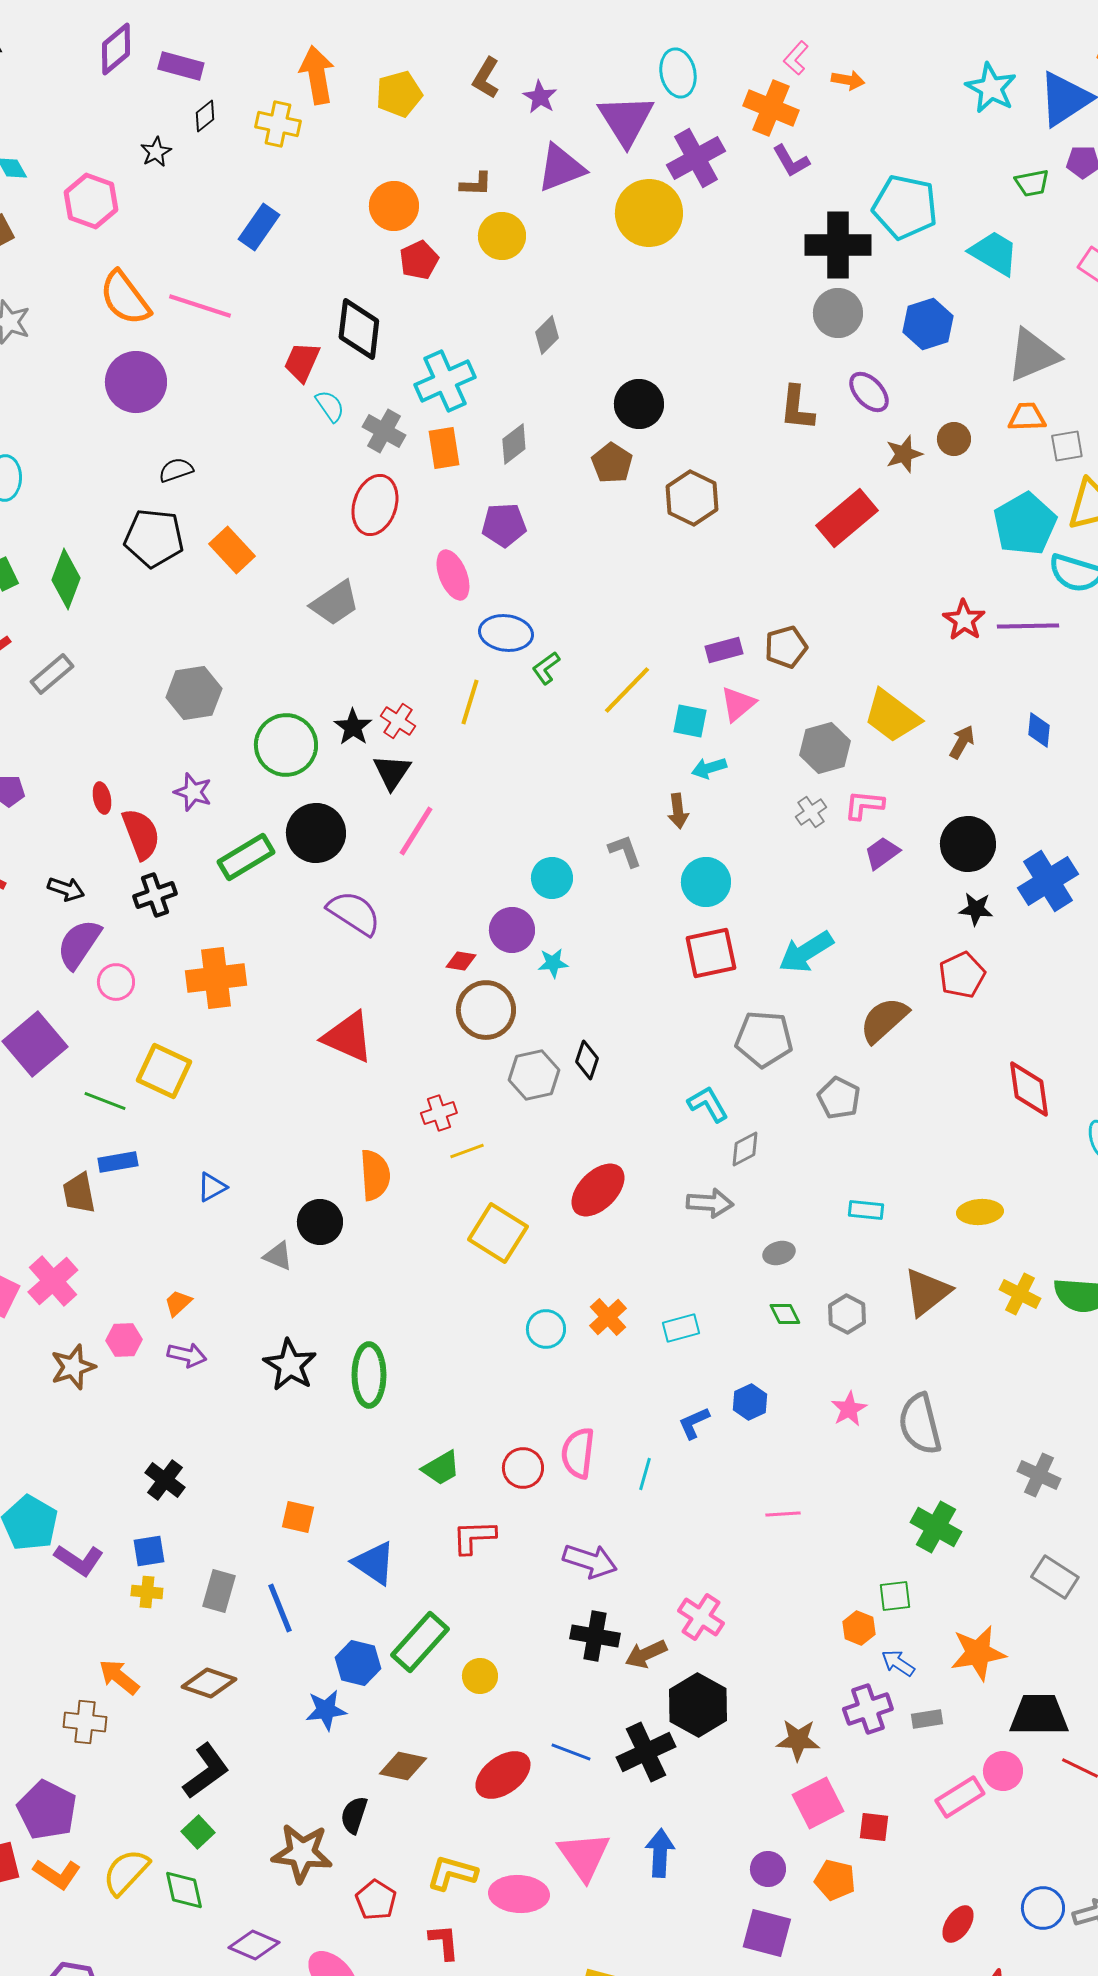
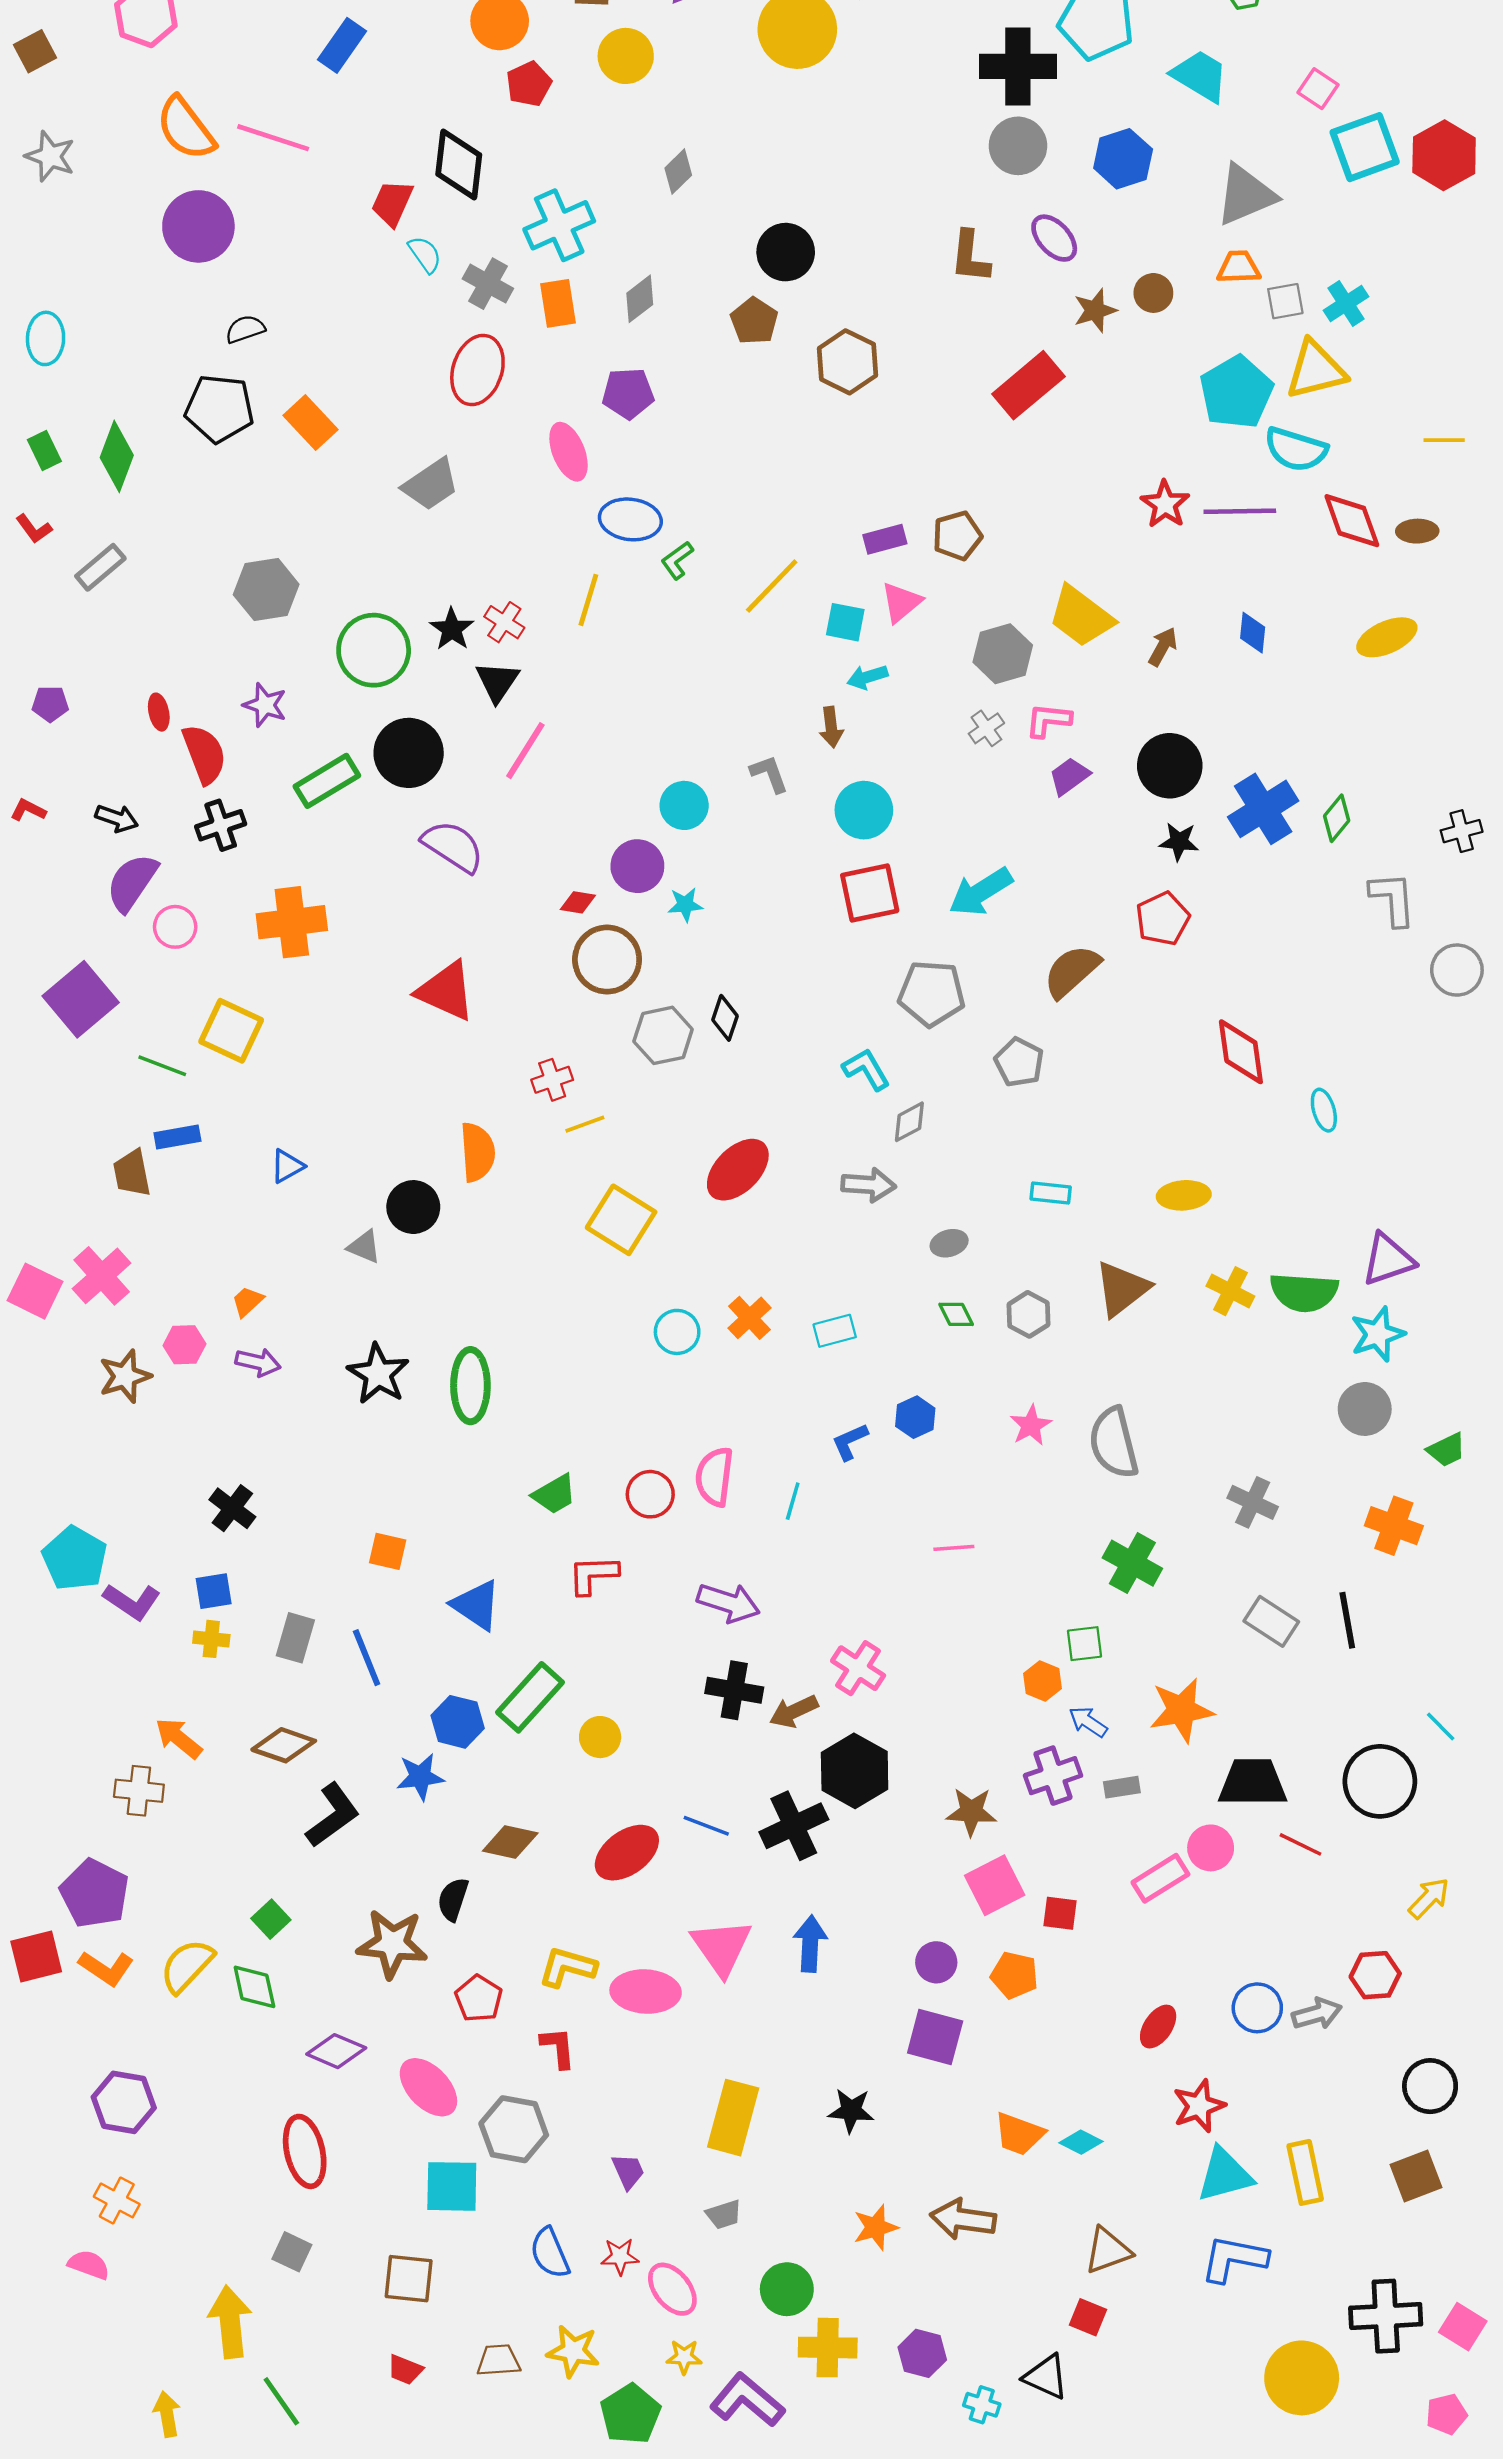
black L-shape: (206, 1771) -> (333, 1815), moved

